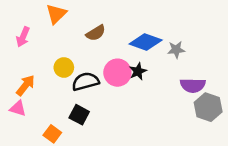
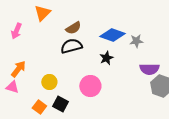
yellow circle: (64, 67) -> (49, 82), moved
pink circle: (117, 73) -> (90, 86), moved
black semicircle: (86, 82) -> (71, 46), moved
black square: (79, 115) -> (60, 104), moved

